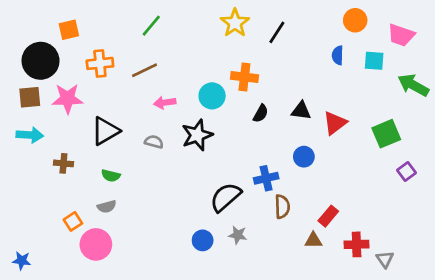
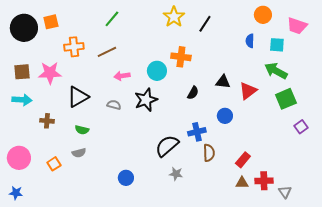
black circle: (41, 61) -> (24, 28), moved
green arrow: (413, 85) -> (276, 71), moved
black semicircle: (261, 113) -> (193, 93), moved
blue circle: (203, 240) -> (126, 178), moved
brown triangle: (313, 240) -> (242, 183), moved
pink circle: (96, 244) -> (19, 158), moved

